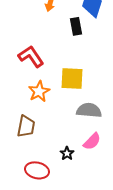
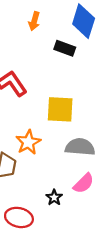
black rectangle: (76, 26) -> (65, 48), turned -60
orange star: (39, 91) -> (28, 142), moved

